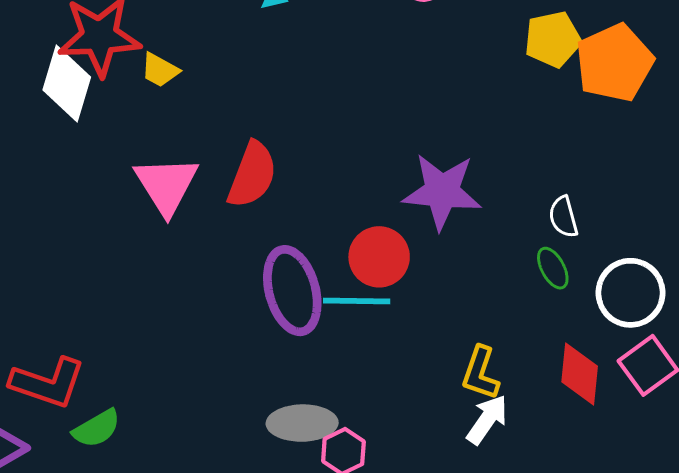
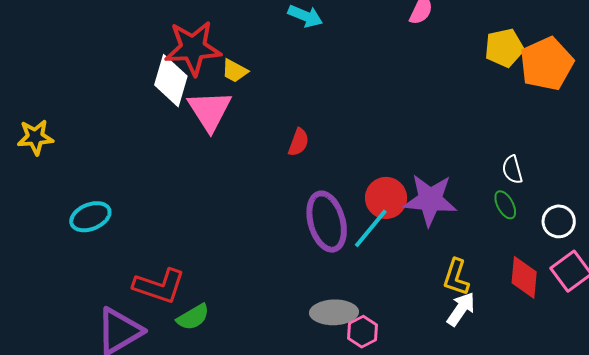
red semicircle: (252, 175) -> (299, 142), size x0.6
pink triangle: (166, 185) -> (210, 111), moved
purple star: (442, 192) -> (430, 200), moved
white circle: (630, 293) -> (559, 221), size x0.7
cyan line: (357, 301) -> (371, 228), turned -51

